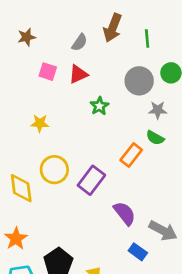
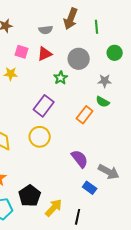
gray semicircle: (80, 42) -> (46, 30), turned 48
gray circle: (139, 81) -> (79, 59), moved
yellow star: (40, 123) -> (11, 74), moved
yellow circle: (54, 170) -> (40, 137), moved
purple rectangle: (91, 180) -> (44, 106), moved

